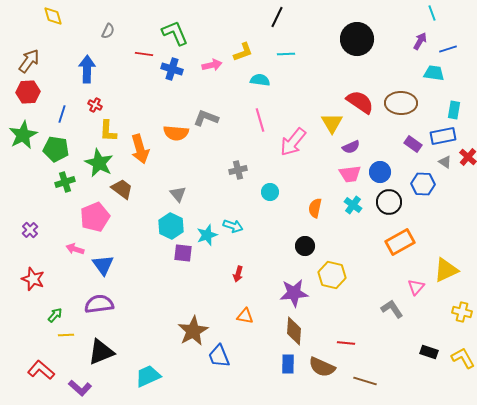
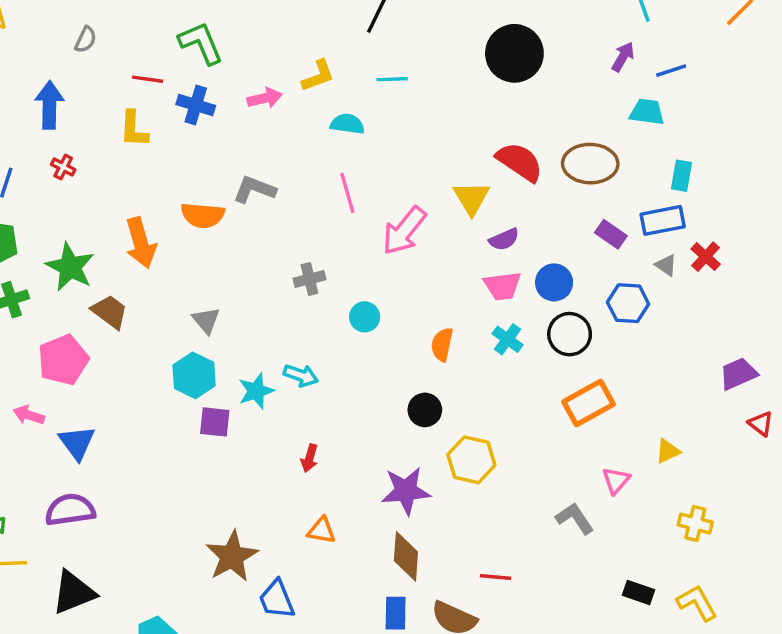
yellow L-shape: (108, 131) -> (134, 129), moved
yellow triangle: (446, 270) -> (668, 451), size x0.6

